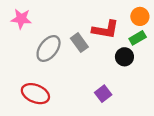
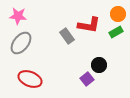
gray ellipse: (49, 49) -> (21, 43), moved
black circle: (124, 57) -> (99, 65), moved

